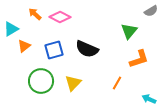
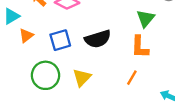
black semicircle: (87, 49) -> (98, 39), turned -40
orange L-shape: (139, 59) -> (140, 47), moved, turned 110

